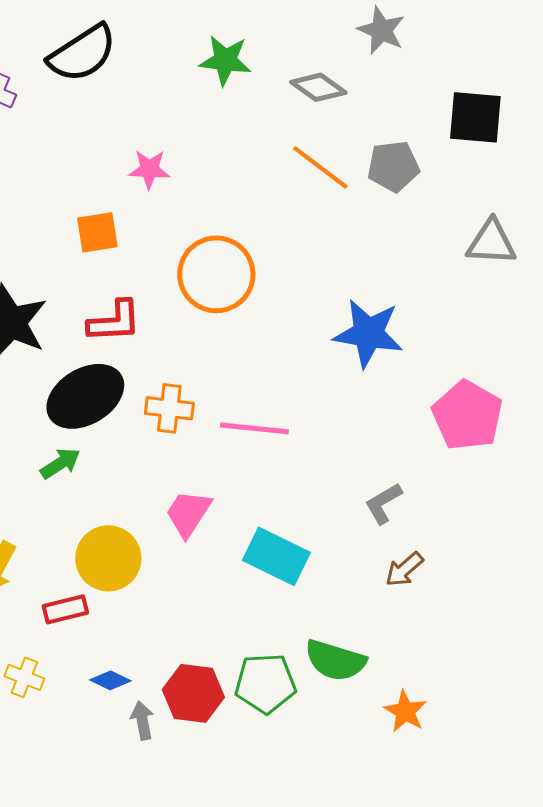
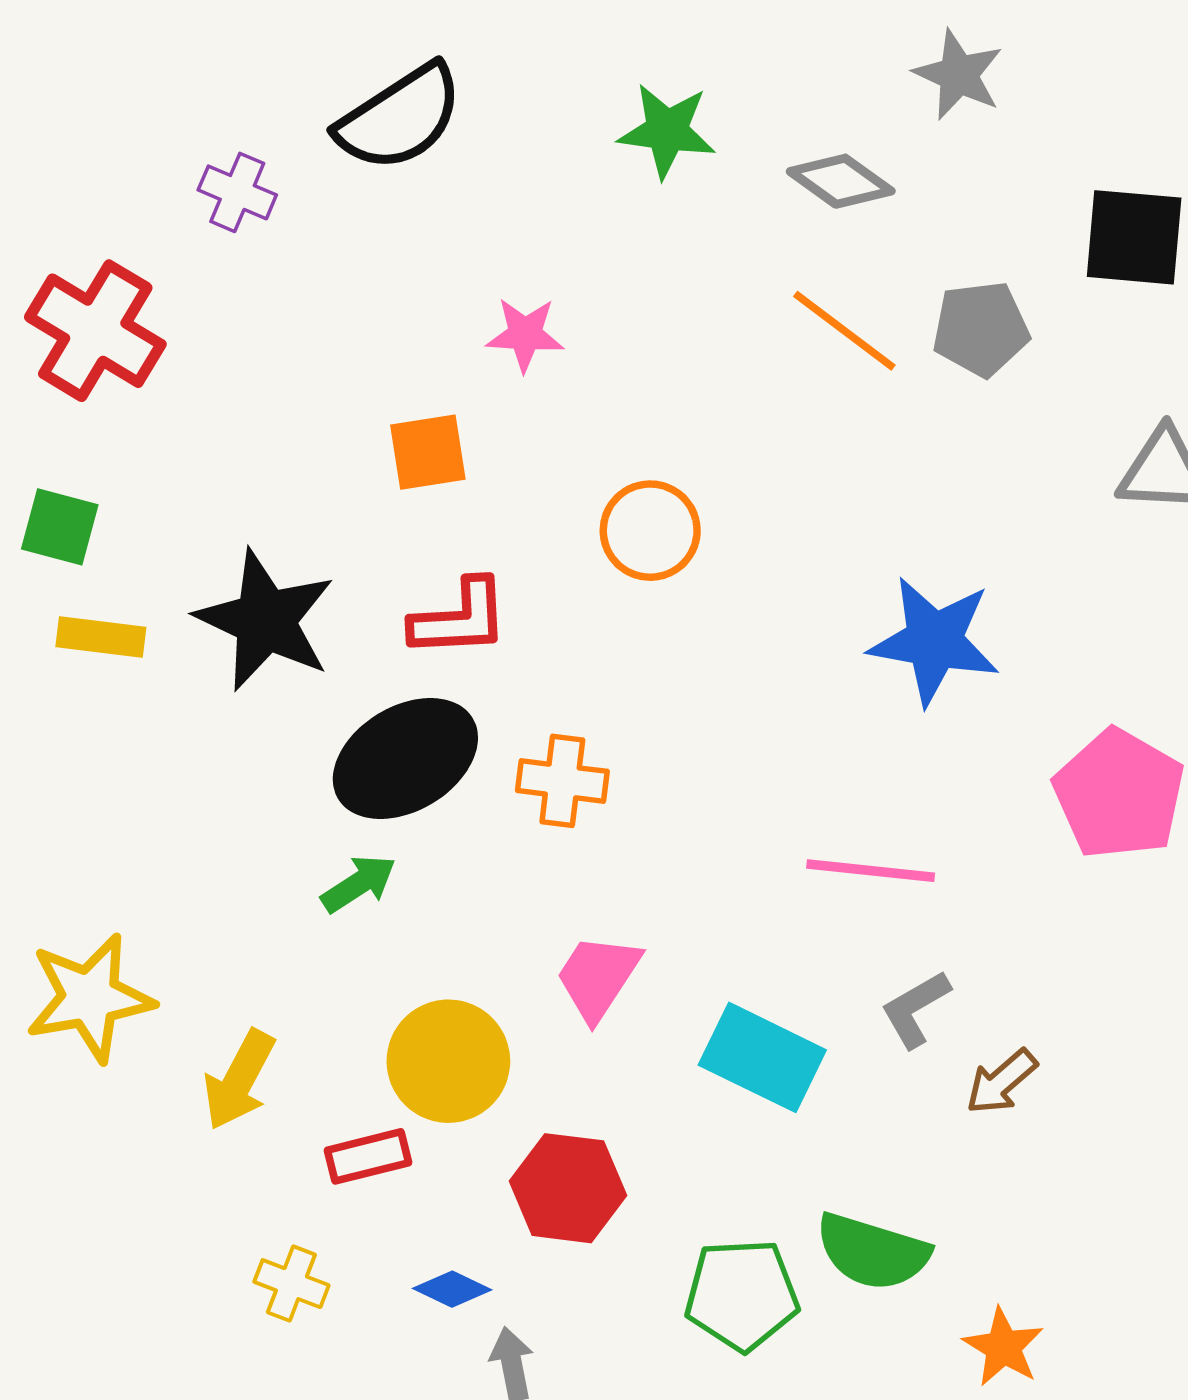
orange circle: (216, 274) -> (650, 531), size x0.7
pink line: (254, 428) -> (871, 871), moved
gray L-shape: (383, 503) -> (915, 1009), moved
red hexagon: (193, 693) -> (568, 1188), moved

